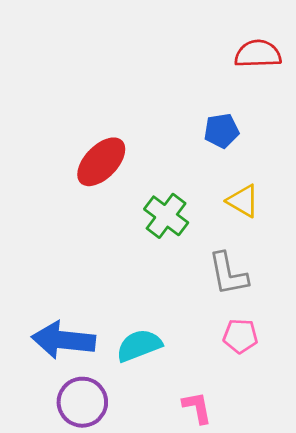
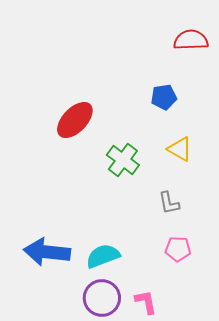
gray L-shape: (228, 274) -> (169, 203), size x0.7
purple circle: (82, 402) -> (102, 298), moved

